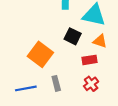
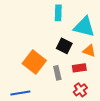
gray rectangle: (56, 83) -> (57, 73), moved

